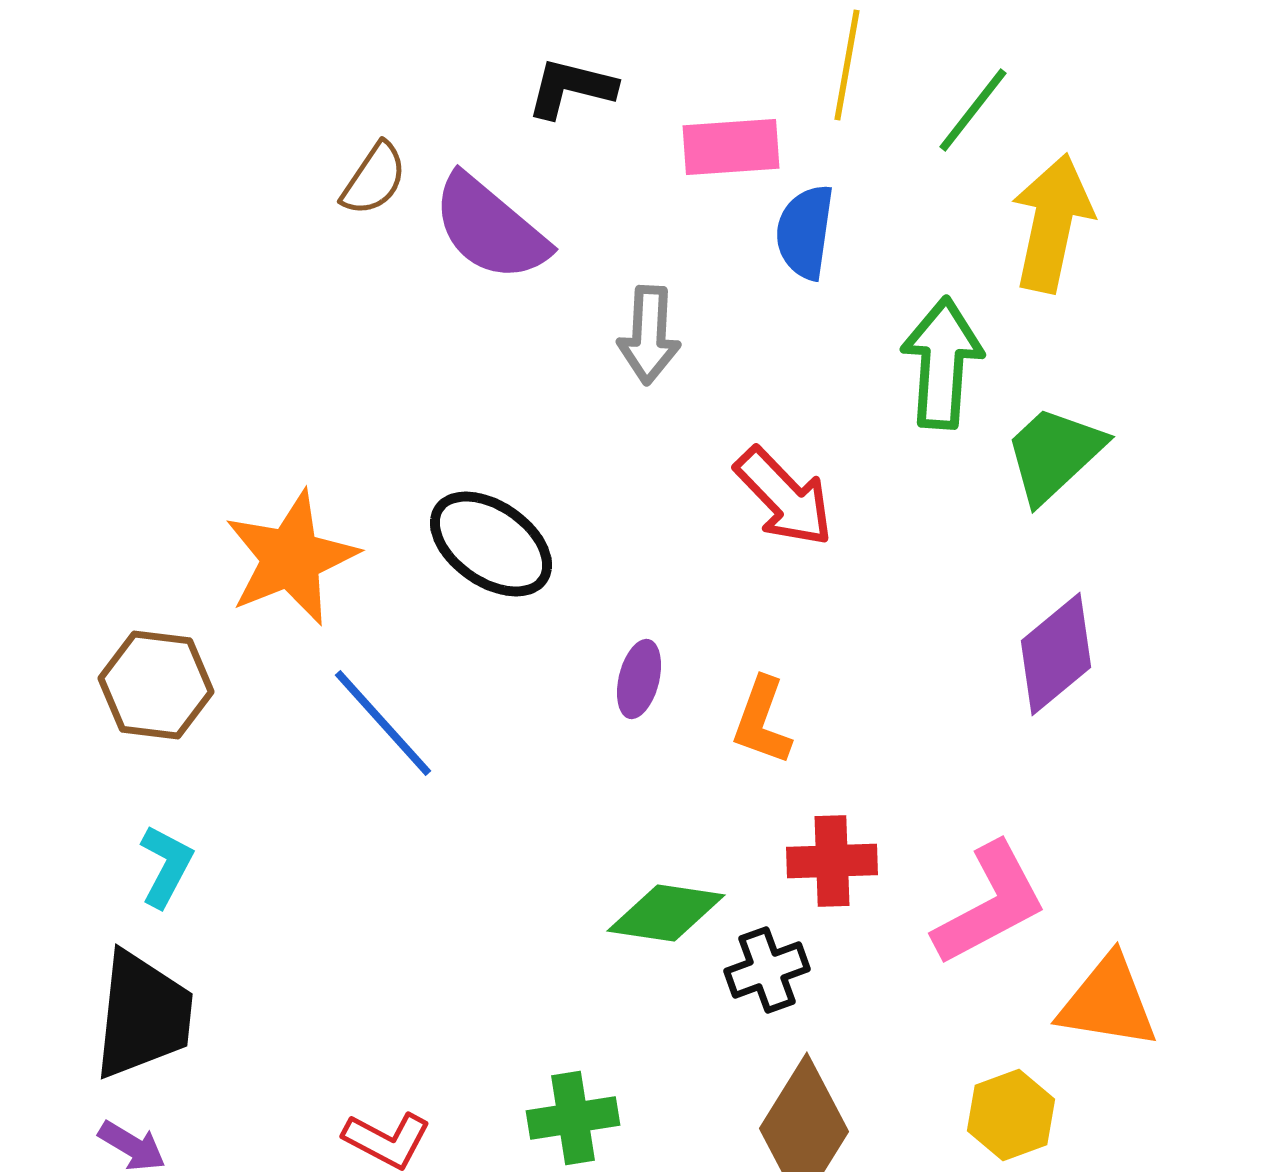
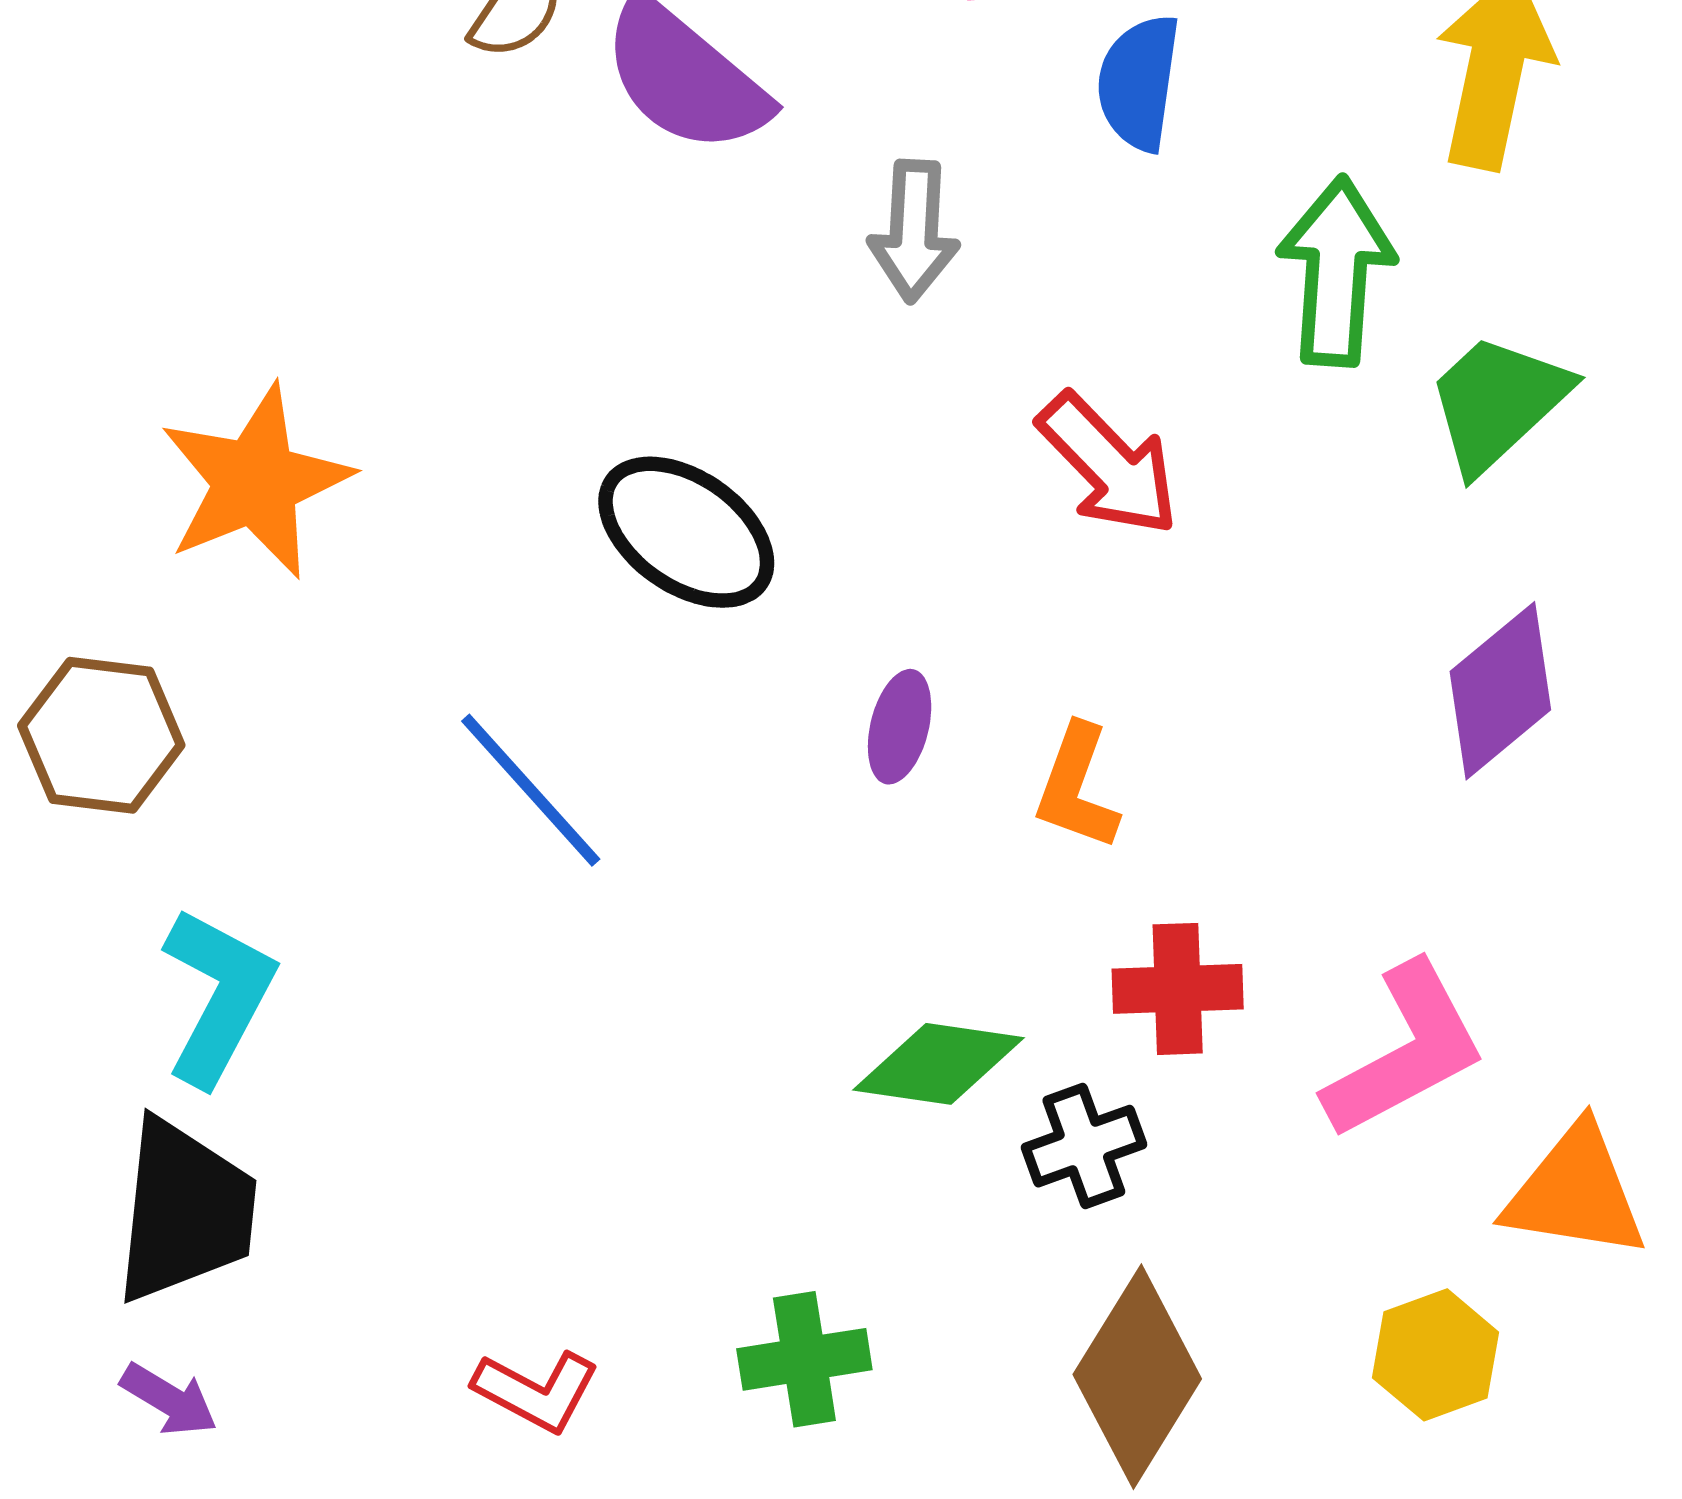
orange star: (291, 558) -> (255, 482), moved
brown hexagon: (156, 685) -> (101, 735), moved
cyan L-shape: (166, 866) -> (218, 996), size x1.5

